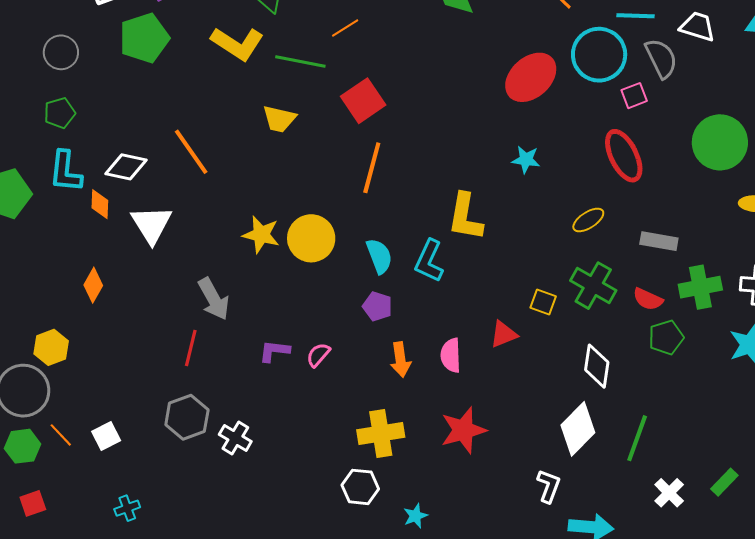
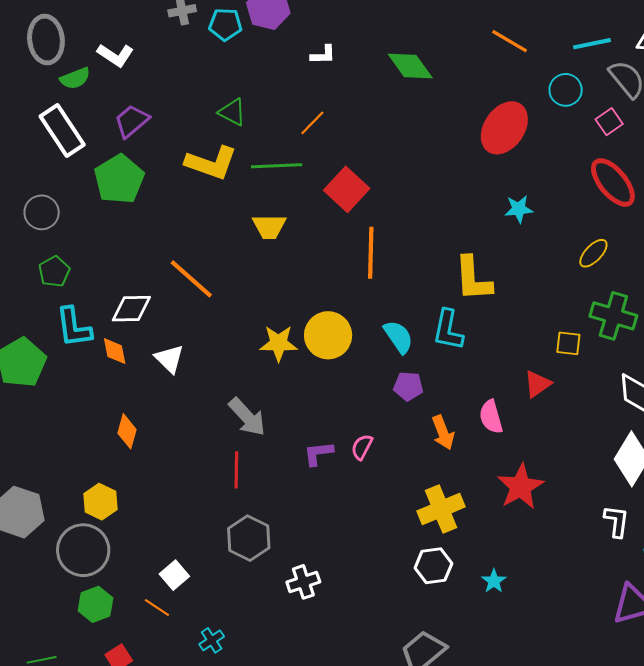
cyan circle: (599, 55) -> (566, 90), size x0.6
white triangle: (151, 224) -> (169, 359), size x0.7
orange line: (61, 435) -> (157, 608), moved
white cross: (235, 438) -> (303, 582), moved, turned -36

